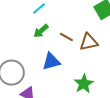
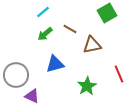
brown line: (66, 37) -> (70, 29), moved

